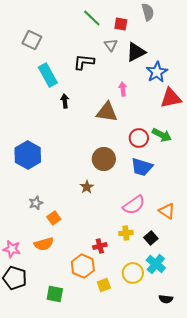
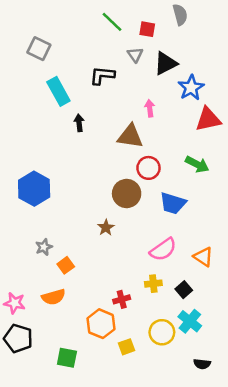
red circle: (139, 138) -> (148, 168), moved

